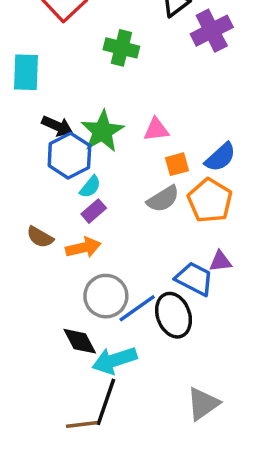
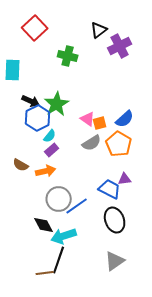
pink triangle: (156, 130) -> (88, 119), moved, turned 42
black ellipse: (174, 315) -> (115, 220), moved

